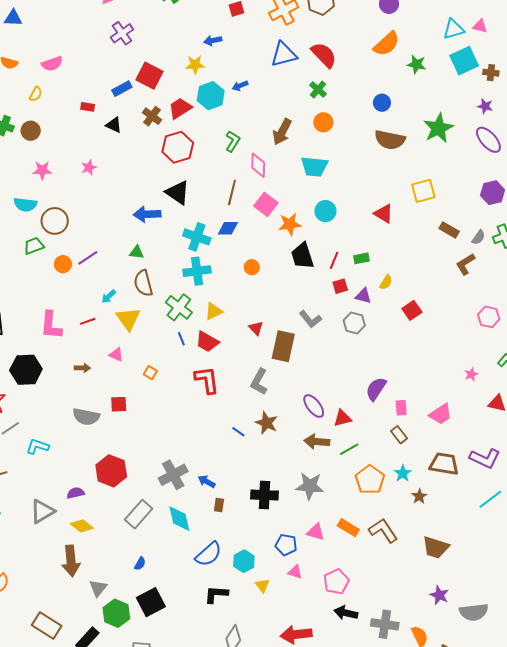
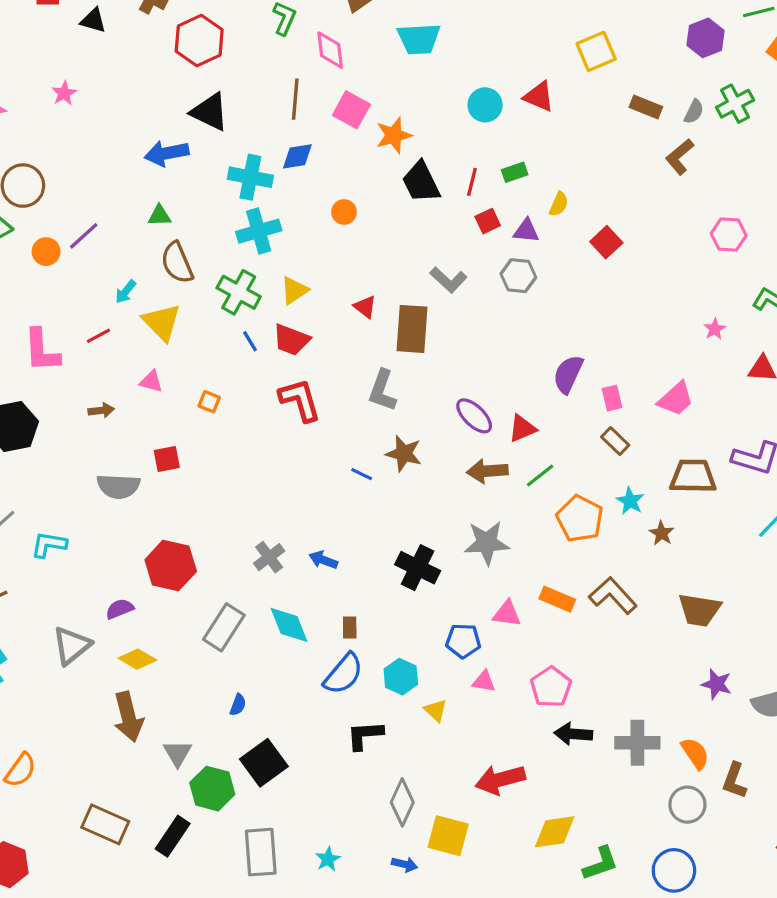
cyan circle: (325, 211) -> (485, 105), moved
gray cross: (173, 475) -> (269, 557), size x0.7
black cross: (264, 495) -> (418, 568), turned 32
brown rectangle: (219, 505) -> (350, 627), moved

